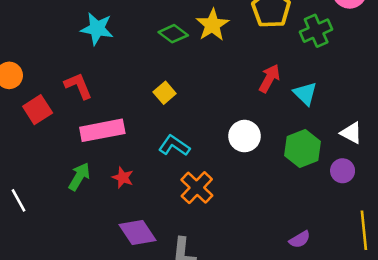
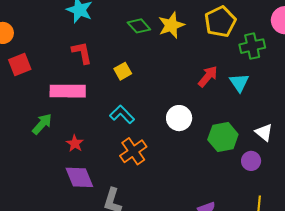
red L-shape: (78, 86) -> (82, 53), moved
cyan triangle: (305, 94) -> (239, 83), moved
red star: (123, 177) -> (75, 143), moved

